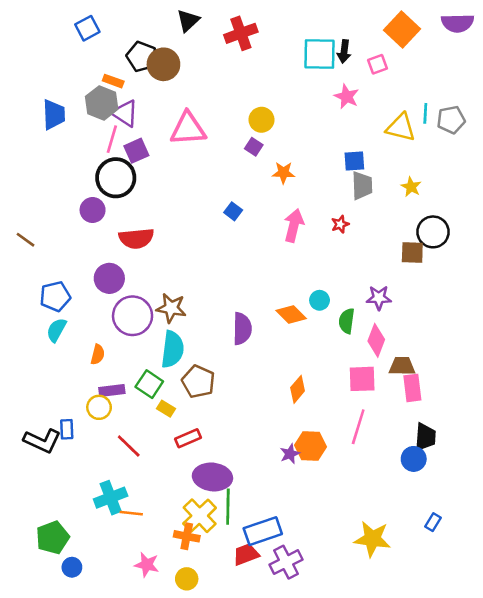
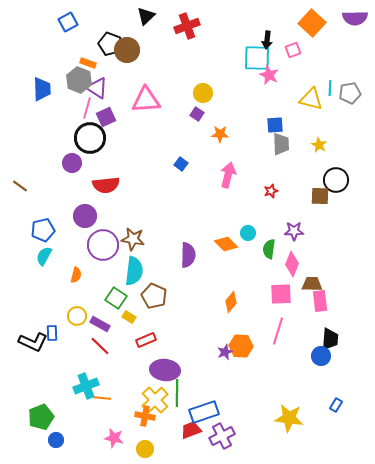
cyan square: (320, 54) -> (257, 58), moved
red star: (340, 224) -> (271, 191), moved
purple rectangle: (112, 391) -> (100, 324), moved, turned 36

